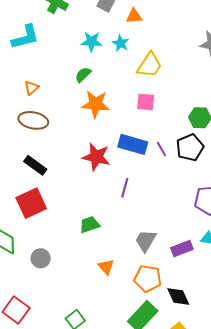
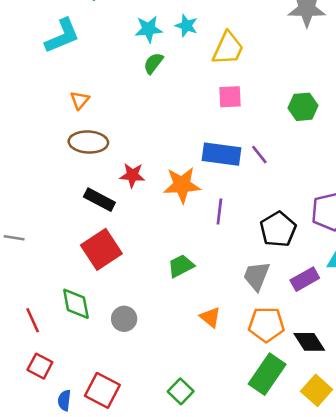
green semicircle: (83, 75) -> (153, 63), moved
orange star: (96, 104) -> (182, 185), moved
black pentagon: (190, 148) -> (278, 229), moved
red star: (96, 157) -> (132, 175), moved, size x0.7

